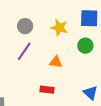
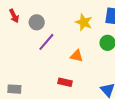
gray circle: (25, 26) -> (37, 22), moved

